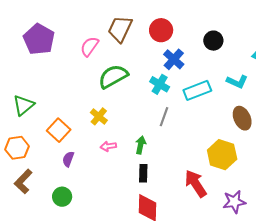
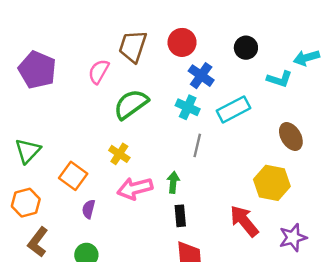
cyan L-shape: (237, 82) -> (279, 79), moved
pink arrow: (108, 146) -> (135, 188), size x1.8

